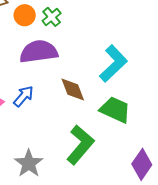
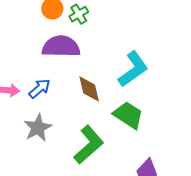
gray star: (29, 163) -> (38, 128), moved

